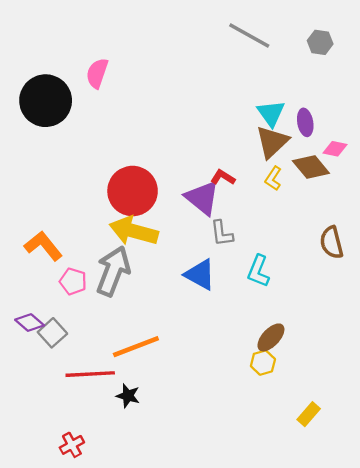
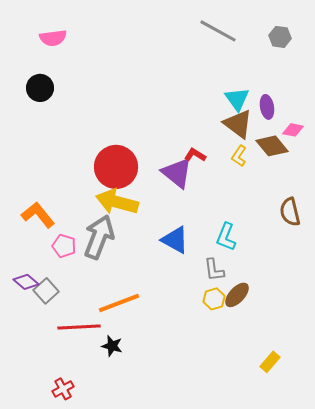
pink semicircle: (97, 73) -> (53, 38), moved, turned -116
black circle: (46, 101) -> (40, 88), size x0.6
brown triangle: (272, 142) -> (238, 124), turned -40
gray L-shape: (222, 233) -> (214, 270), moved
yellow hexagon: (263, 363) -> (214, 299), moved

